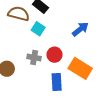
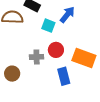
cyan square: (38, 29) -> (48, 26), moved
blue arrow: (80, 29) -> (67, 15), moved

